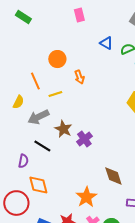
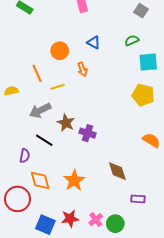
blue triangle: (106, 43) -> (94, 42), moved
yellow semicircle: (18, 102) -> (11, 91), moved, turned -128
purple cross: (84, 139) -> (87, 133), turned -35
orange star: (86, 197) -> (74, 180), moved

